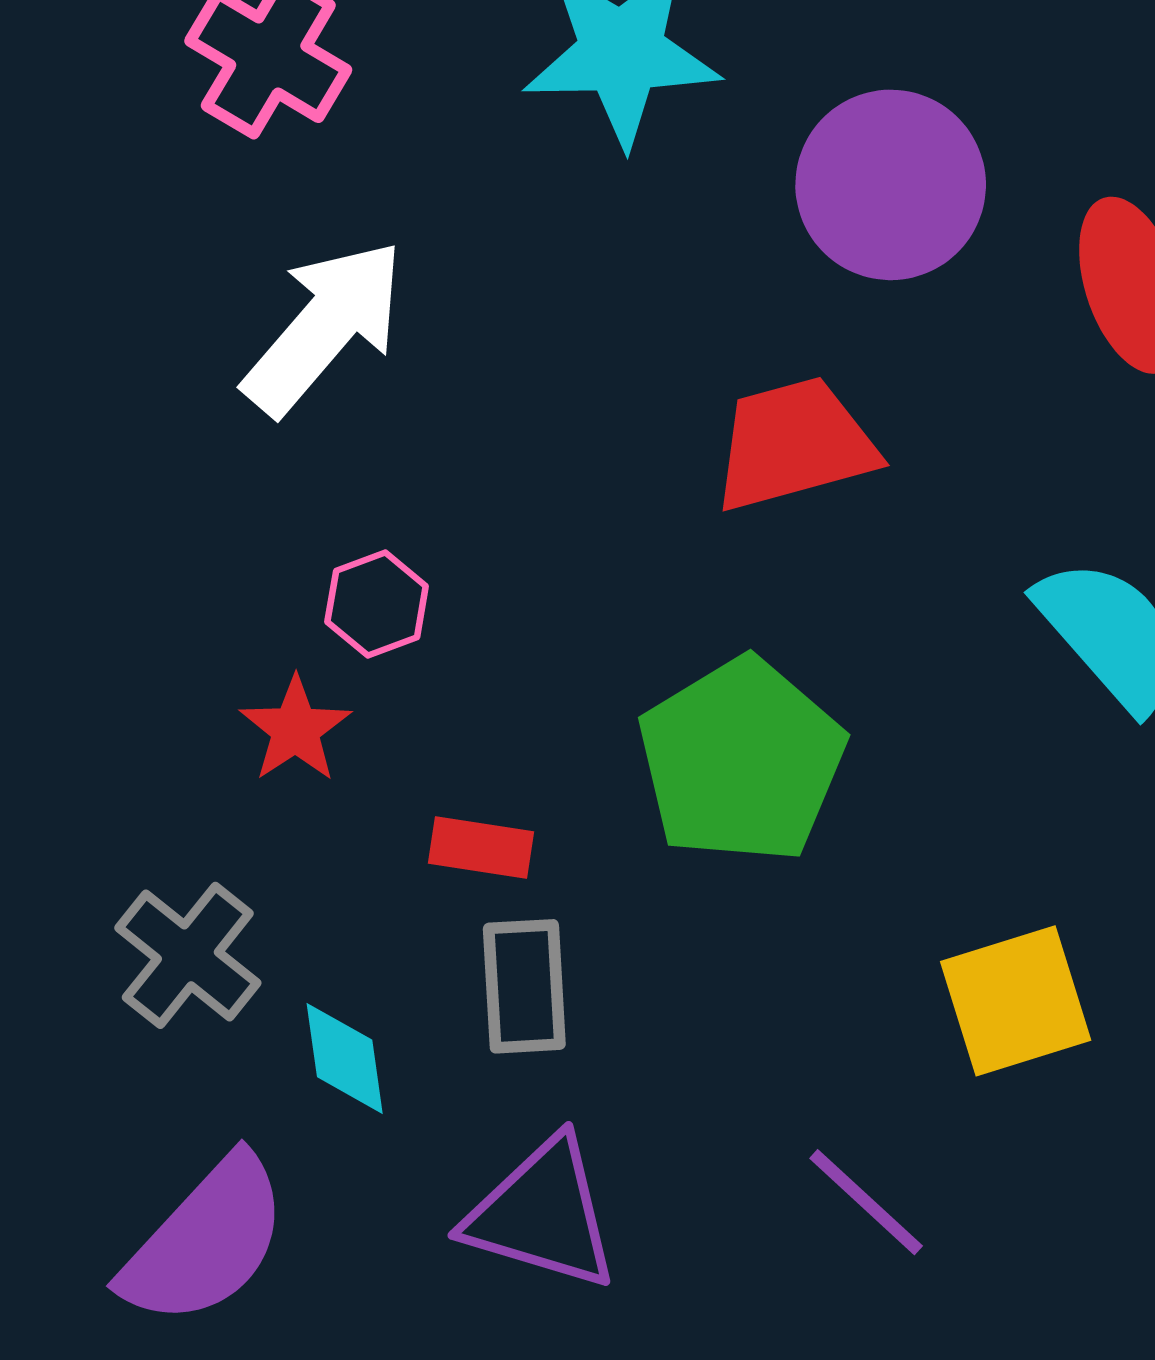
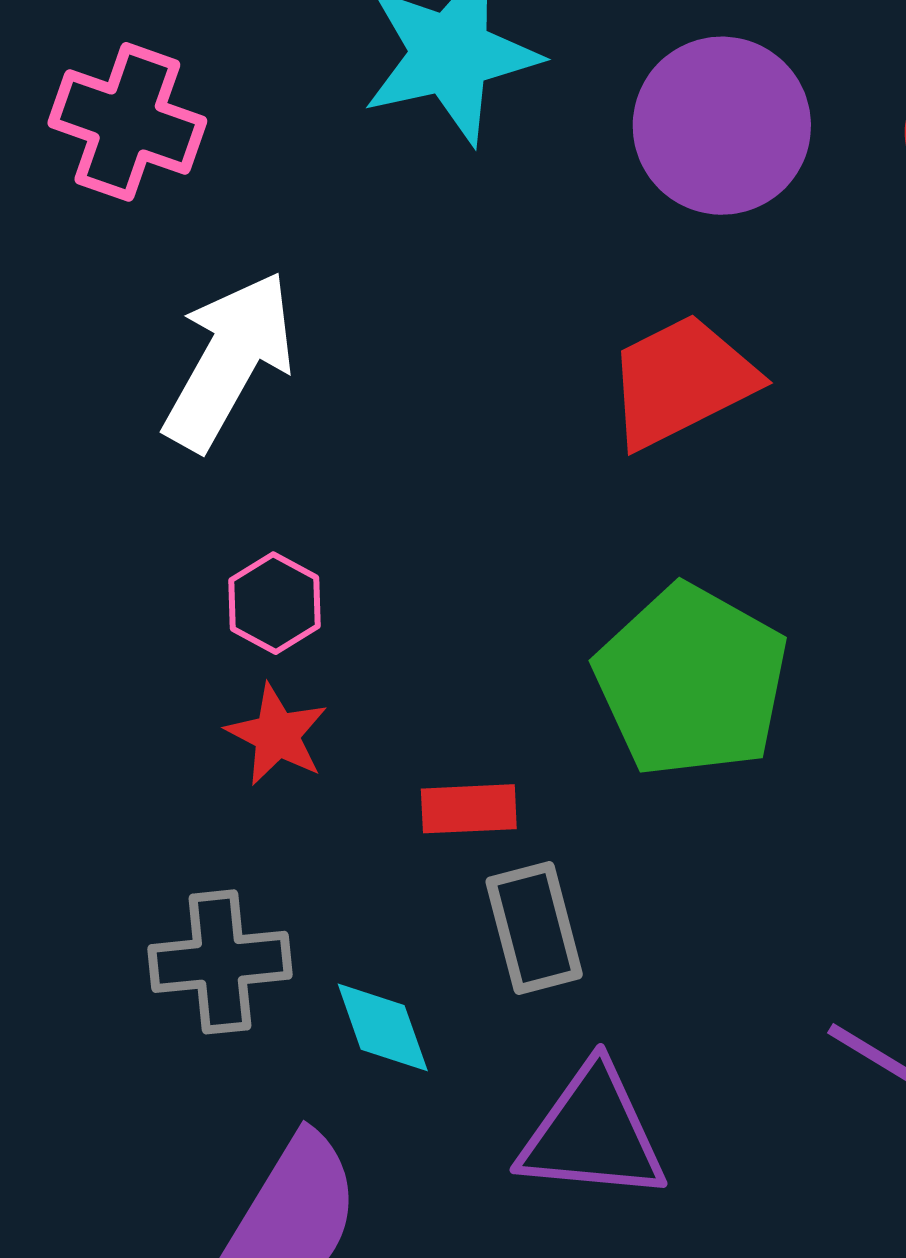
pink hexagon: (377, 604) -> (274, 603), moved
gray cross: (188, 955) -> (220, 962), turned -33

